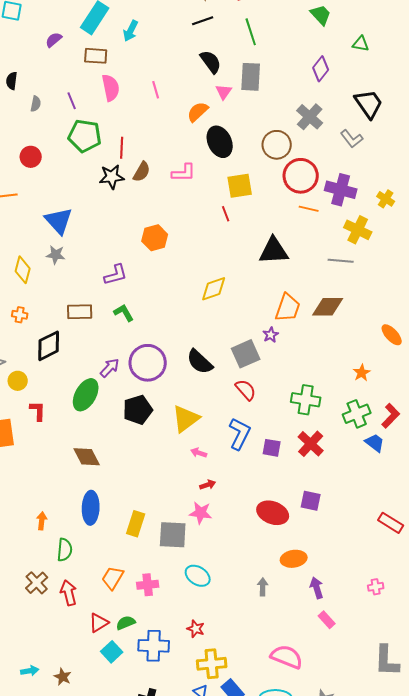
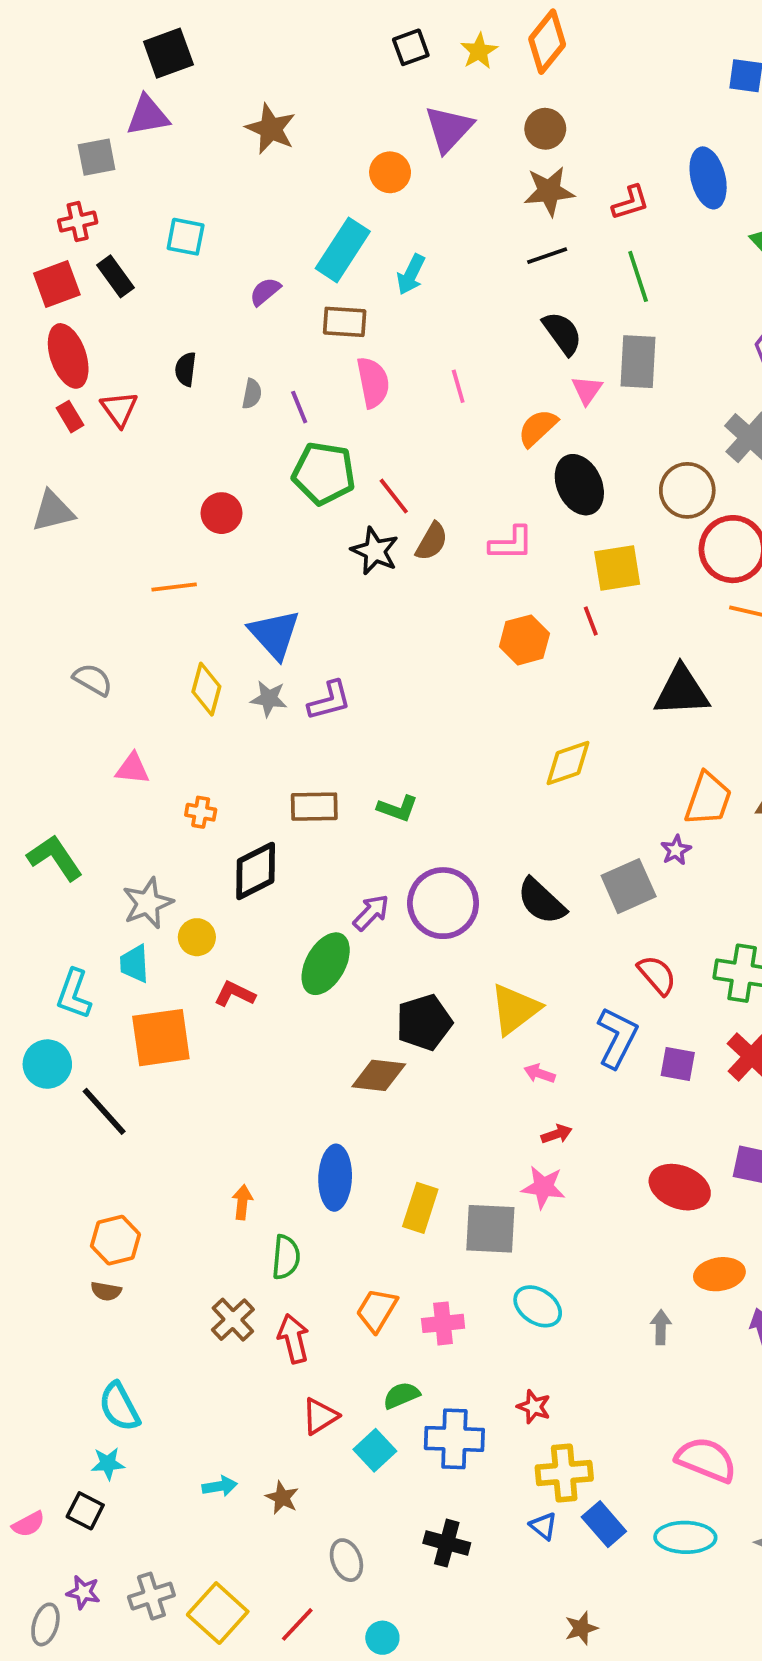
gray semicircle: (36, 104) -> (252, 394), moved
red line: (122, 148) -> (394, 496), turned -40
black star: (112, 177) -> (375, 551), turned 30
orange hexagon: (155, 238) -> (524, 640), moved
yellow diamond: (23, 270) -> (206, 689), moved
purple L-shape: (116, 275) -> (329, 701), moved
green L-shape: (124, 313) -> (398, 808), turned 140
red semicircle: (246, 390) -> (657, 975), moved
black pentagon: (138, 410) -> (424, 1022), moved
red L-shape: (38, 411) -> (235, 994), turned -65
brown diamond: (87, 457) -> (379, 1075), moved, turned -56
red triangle: (99, 623) -> (320, 1416), moved

